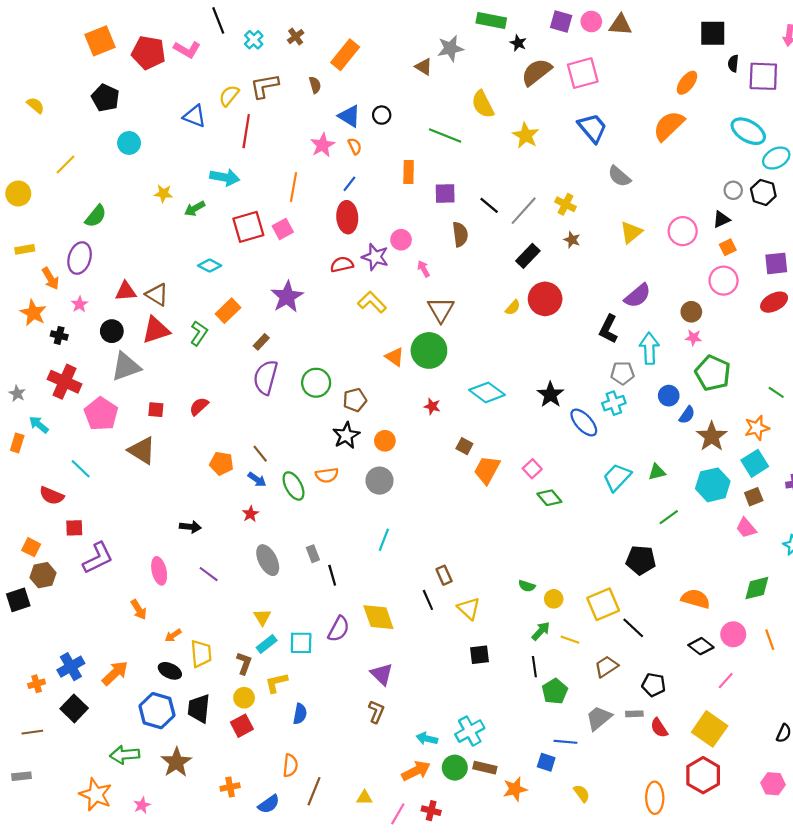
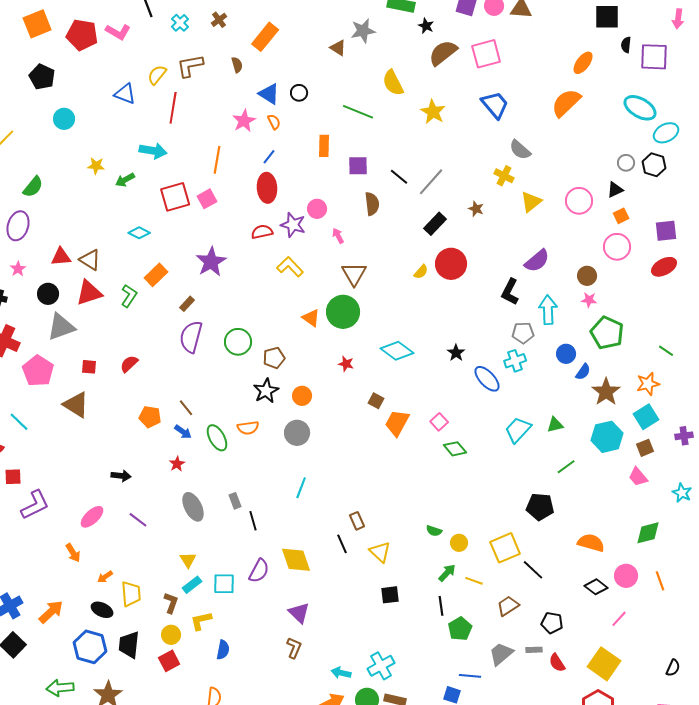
yellow cross: (566, 204) -> (504, 176), moved
black star: (550, 395) -> (456, 353), size x0.7
pink ellipse: (159, 571) -> (92, 517), turned 60

